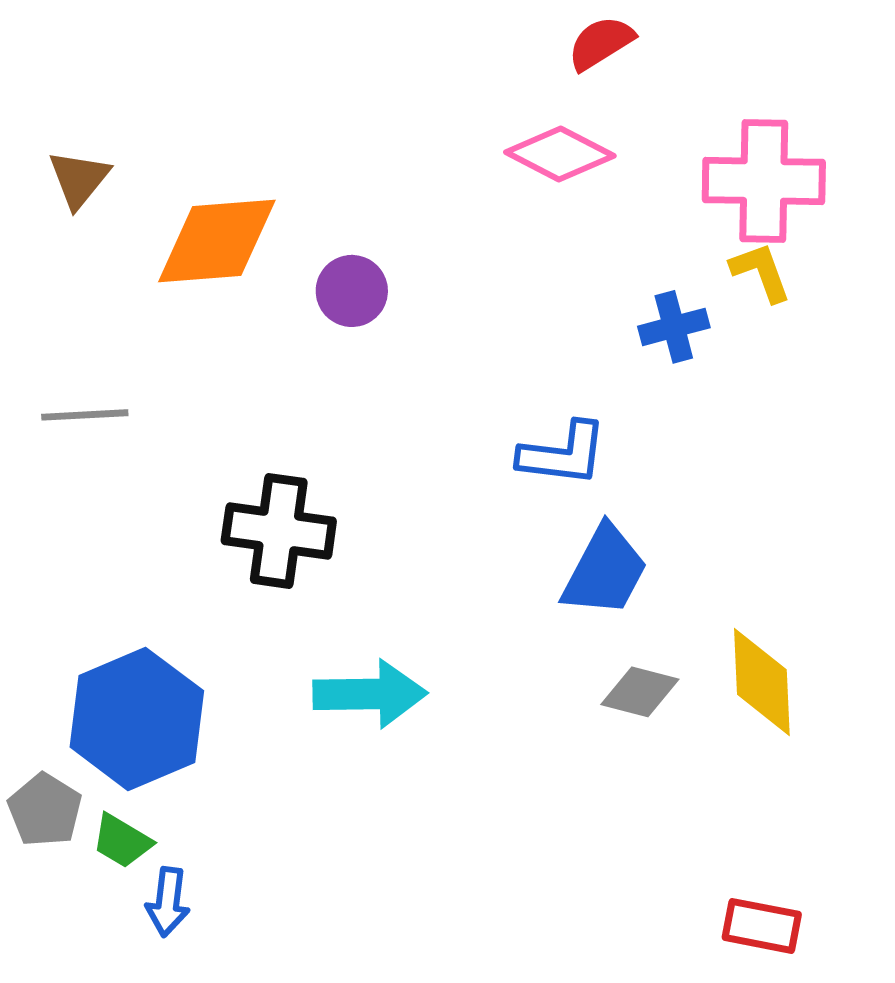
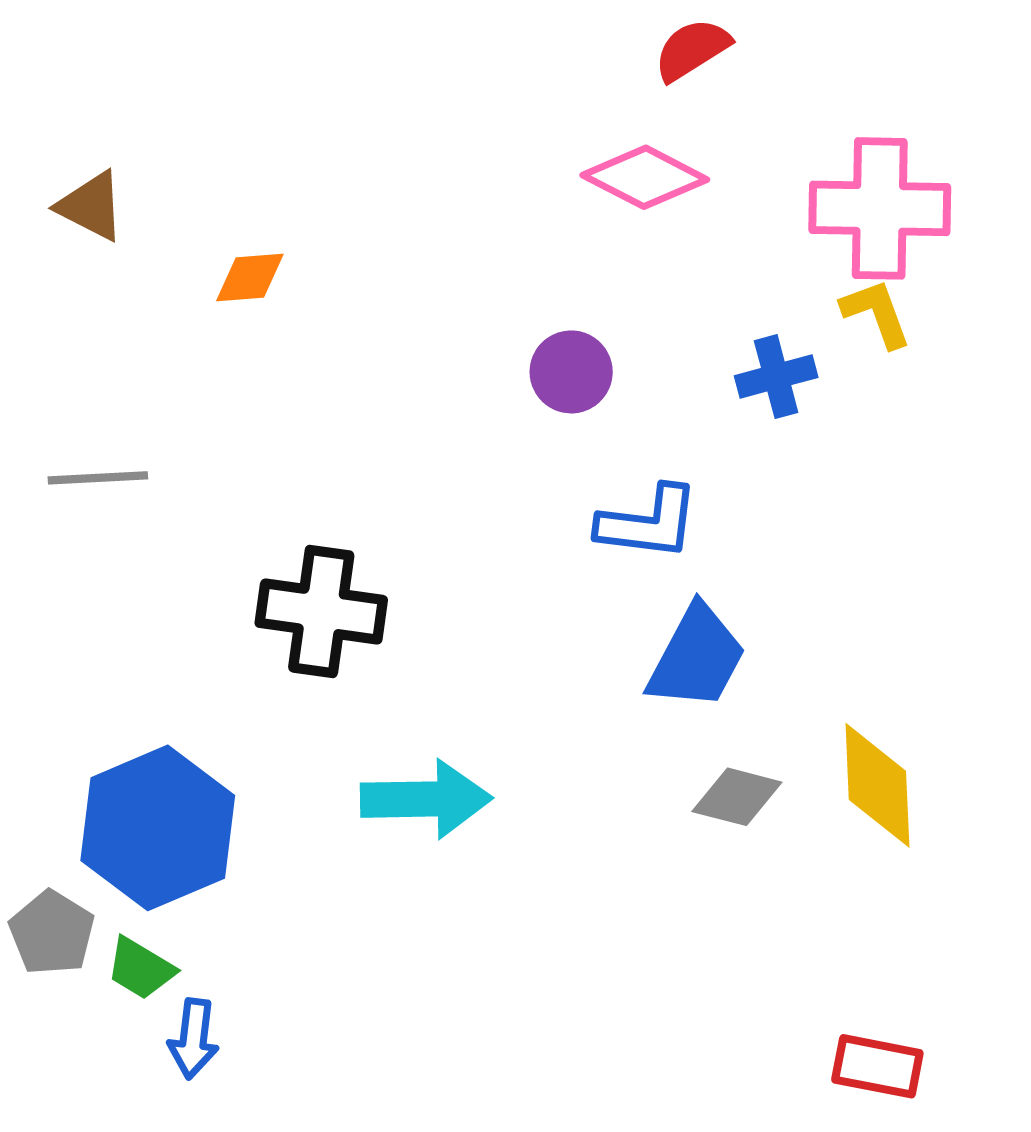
brown triangle: (79, 179) -> (91, 206), turned -42
orange diamond: (217, 241) -> (250, 278), size x0.5
purple circle: (352, 291) -> (571, 372), moved

